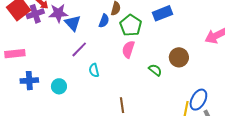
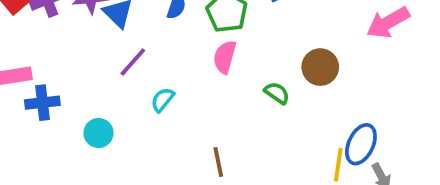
cyan semicircle: (94, 70) -> (162, 100), turned 56
blue cross: (29, 81) -> (42, 103), moved

